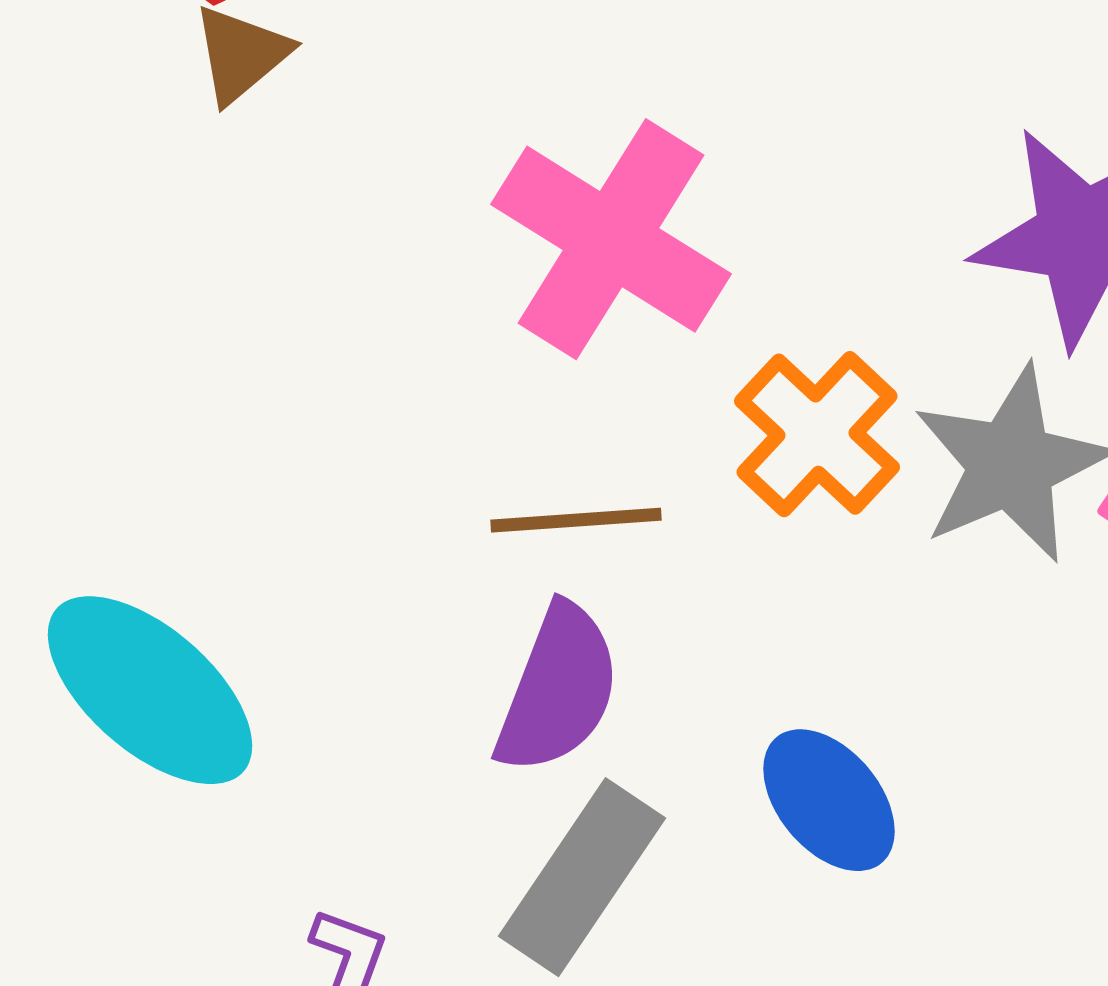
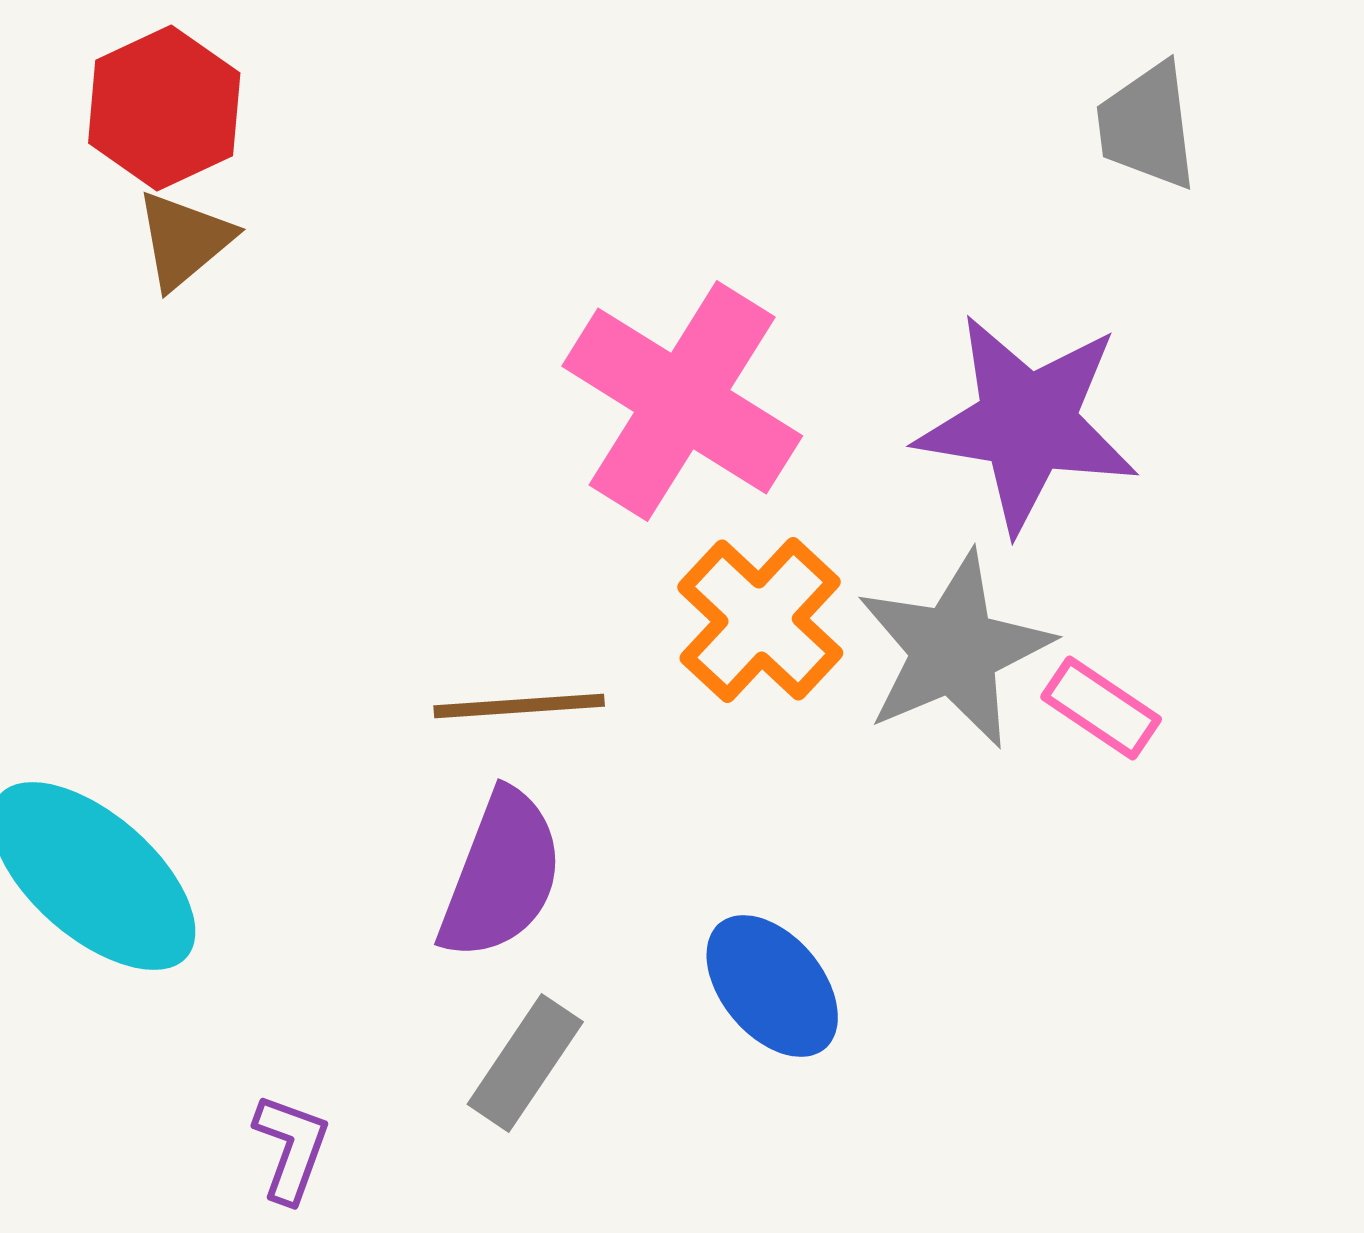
pink cross: (611, 239) -> (682, 401), moved
gray rectangle: (582, 877) -> (525, 1063), size x0.7

